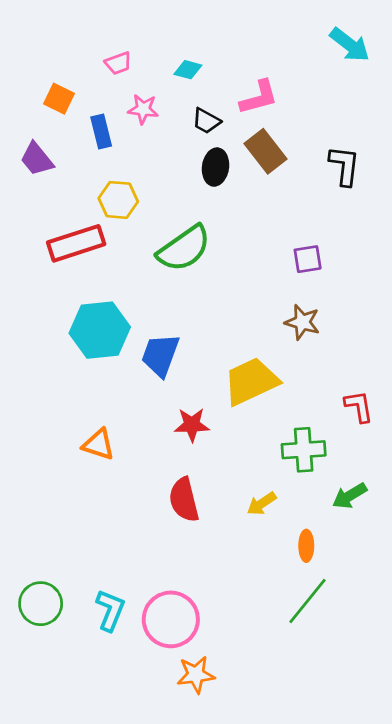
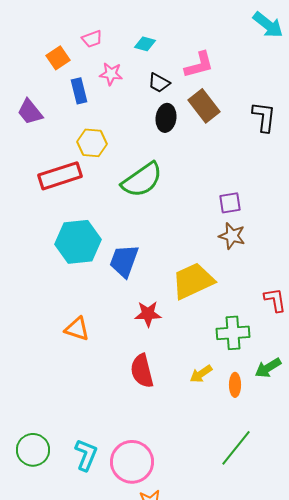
orange square: (59, 99) -> (58, 58), moved, turned 30
purple square: (308, 259) -> (230, 203), moved
orange ellipse: (306, 546) -> (235, 385), moved

